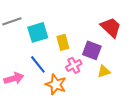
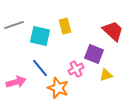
cyan square: (38, 32) -> (40, 36), turned 30
yellow rectangle: (63, 42) -> (65, 26), moved

